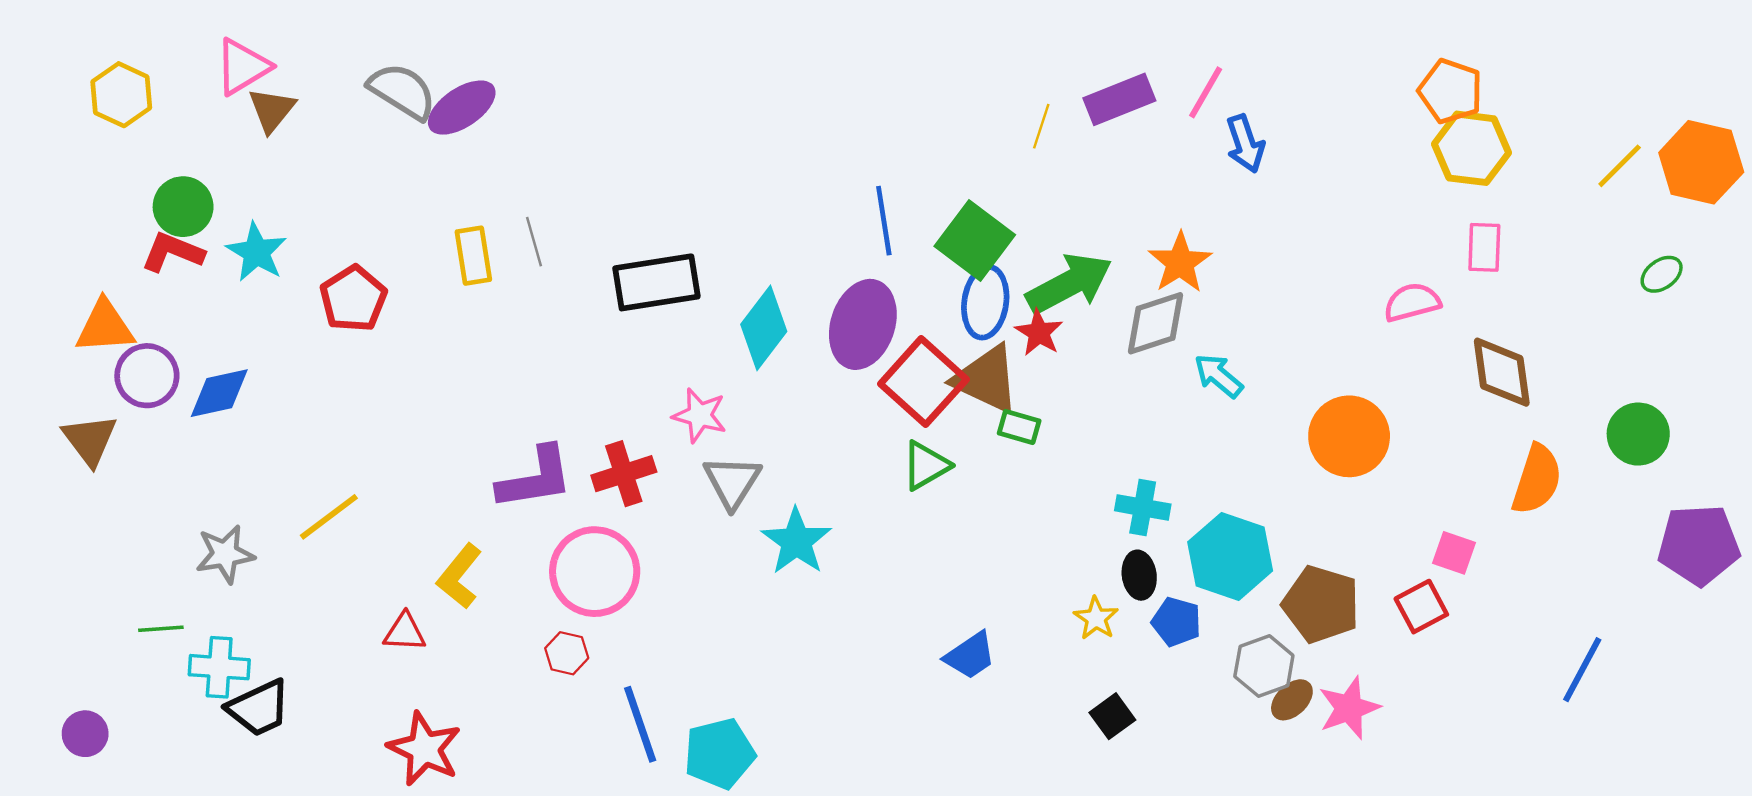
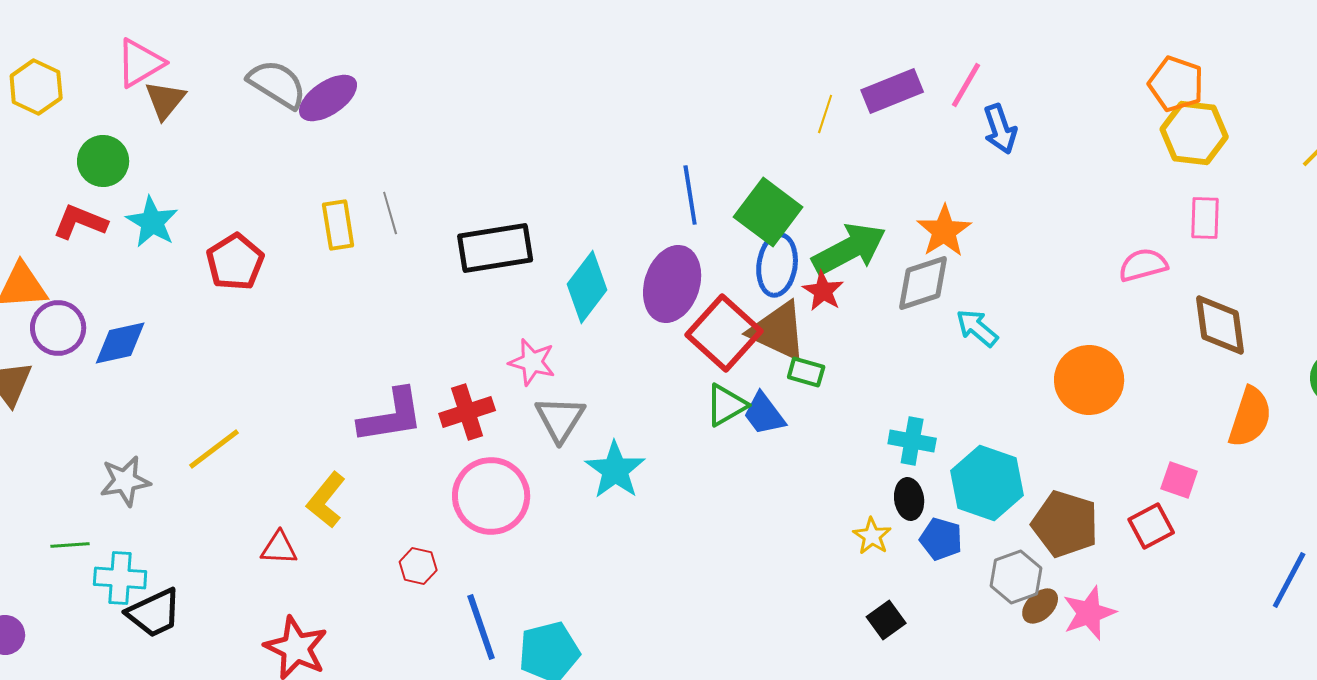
green circle: (183, 207) -> (103, 161), moved
pink circle: (595, 572) -> (491, 496), moved
blue trapezoid: (970, 656) -> (764, 414), moved, turned 87

